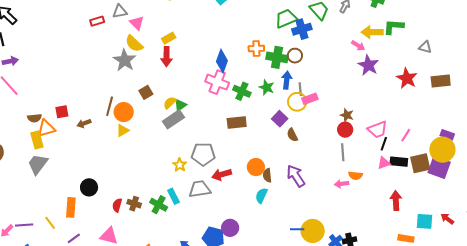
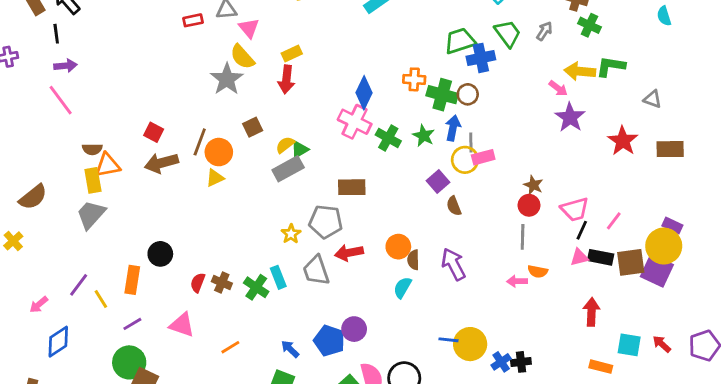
red square: (62, 112) -> (154, 132), moved, turned 32
brown rectangle: (237, 122) -> (352, 187), moved
brown arrow: (84, 123) -> (161, 163), size x1.6
gray trapezoid: (200, 189) -> (316, 271), turned -105
purple line: (24, 225) -> (79, 285), moved, turned -54

